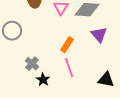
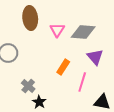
pink line: (69, 68) -> (82, 82), moved, turned 36

